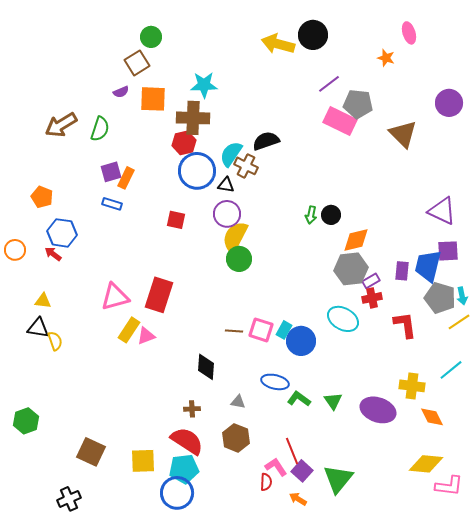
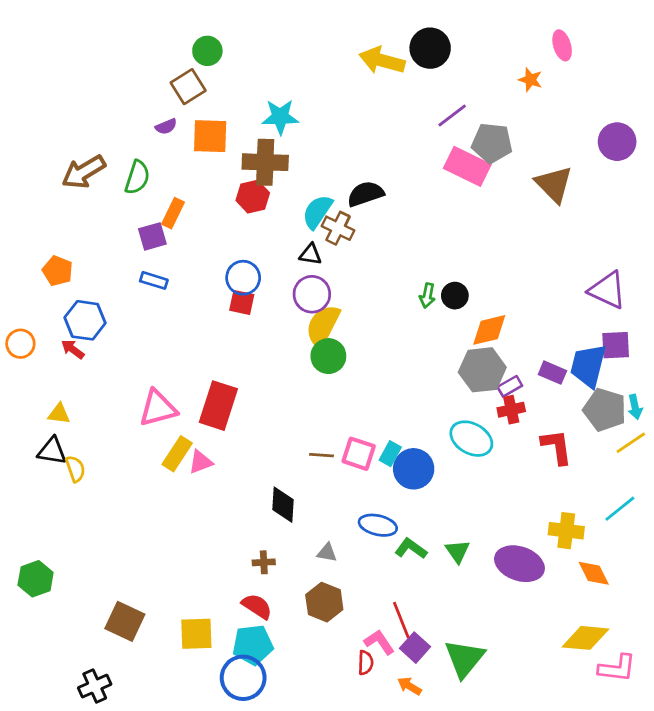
blue circle: (197, 171) -> (243, 278), moved, size x0.7
orange rectangle: (126, 178) -> (173, 213), moved
purple rectangle: (402, 271) -> (552, 373), turned -72
red semicircle: (187, 441) -> (257, 606), size x0.7

